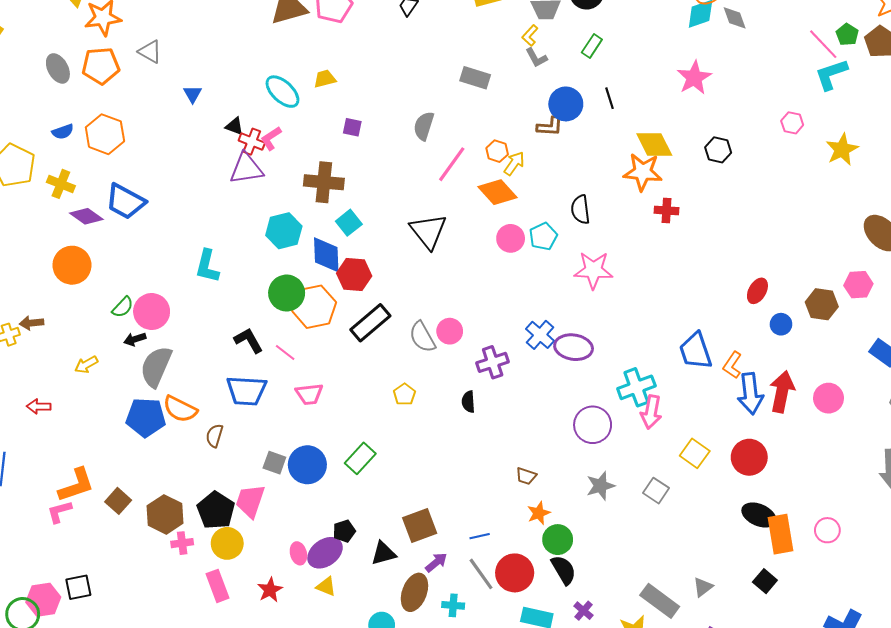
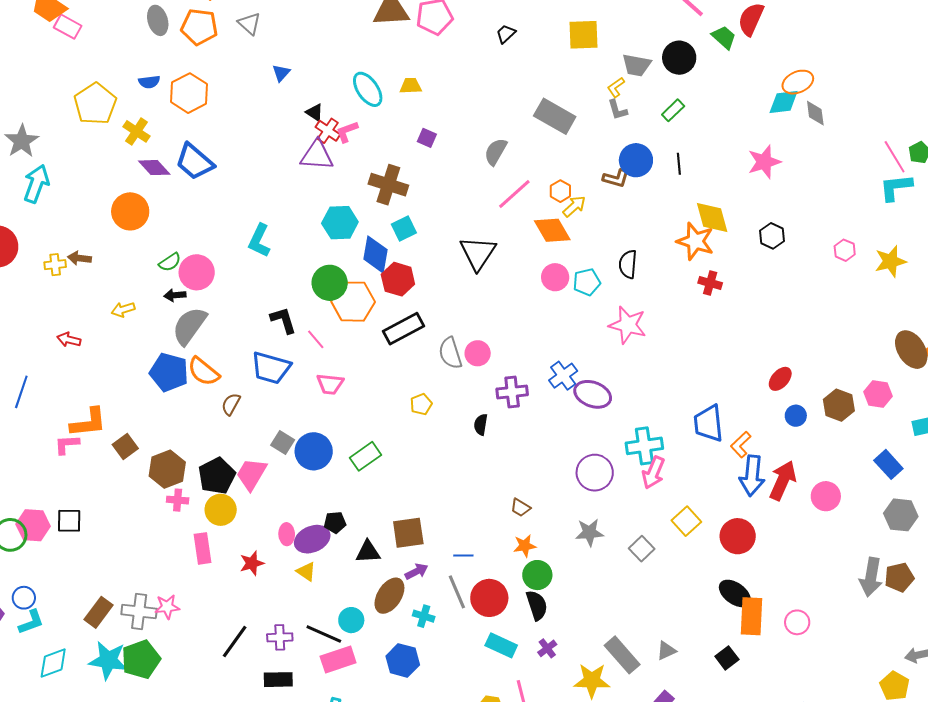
gray rectangle: (475, 78) -> (555, 116), size x1.4
pink hexagon: (792, 123) -> (845, 250), moved

